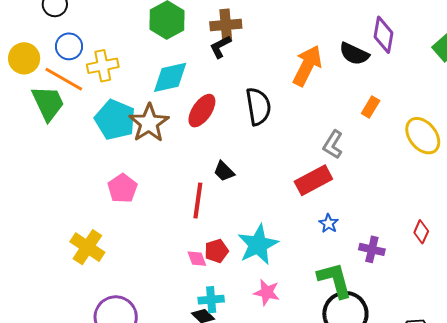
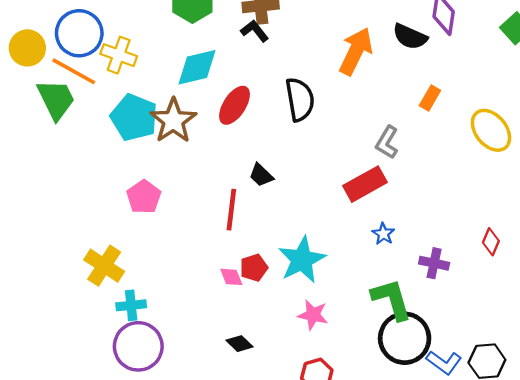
blue circle: (69, 46) -> (79, 33), size x1.5
black L-shape: (220, 47) -> (255, 31), turned 80
yellow cross: (103, 66) -> (119, 55), turned 32
cyan cross: (211, 300) -> (131, 305), moved

